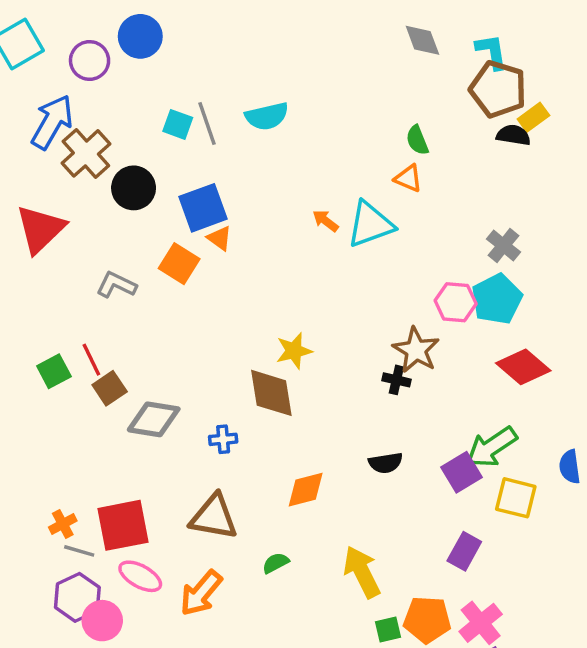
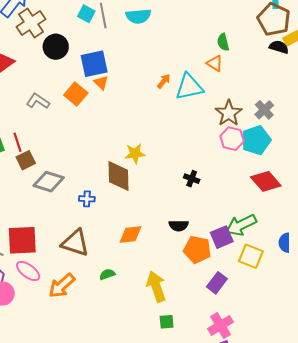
orange arrow: (326, 221) -> (164, 81), turned 84
brown star: (416, 350) -> (229, 113), moved
orange pentagon: (427, 620) -> (197, 250), moved

